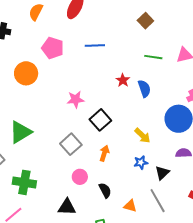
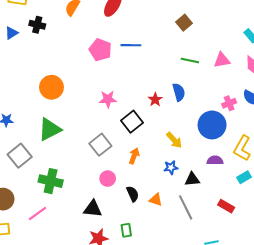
pink pentagon: (53, 48) -> (100, 50), moved
orange circle: (26, 73) -> (51, 87), moved
red star: (123, 80) -> (155, 100), moved
black triangle: (162, 173) -> (192, 179), turned 35
orange triangle: (130, 206) -> (156, 200), moved

